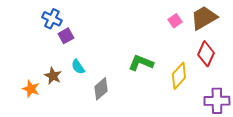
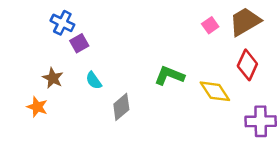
brown star: (53, 76) -> (53, 78), moved
yellow diamond: (179, 76) -> (215, 91), turned -76

